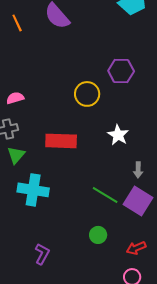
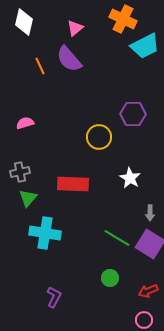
orange line: (17, 23) -> (40, 66), moved
pink semicircle: (15, 98) -> (25, 123), moved

